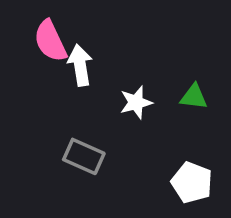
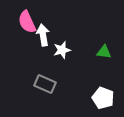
white star: (136, 102) -> (62, 50), moved

